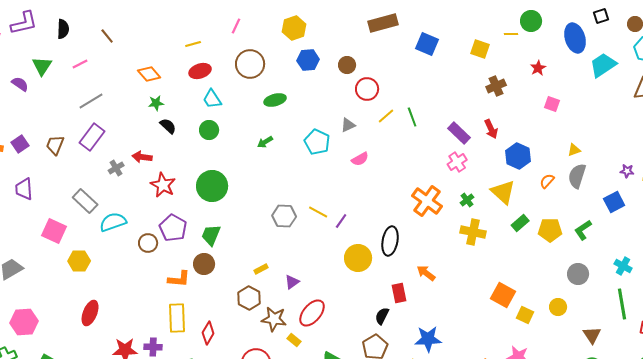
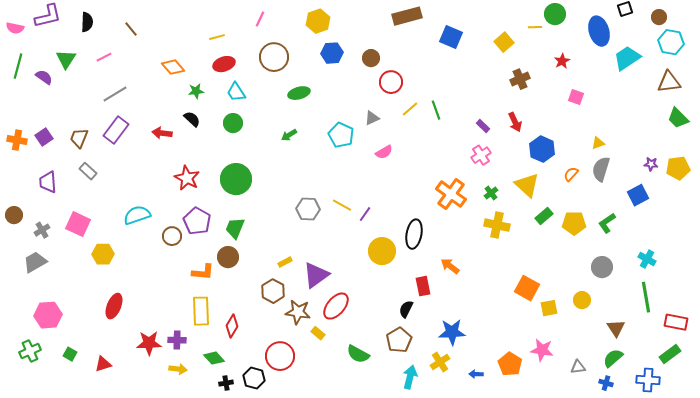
yellow square: (480, 49) -> (504, 42), turned 30
green star: (156, 103) -> (196, 91), moved
purple rectangle: (459, 133) -> (483, 126), size x0.6
red arrow: (142, 157) -> (162, 133), moved
gray cross: (116, 168) -> (42, 230), moved
gray rectangle: (85, 201) -> (88, 171), moved, size x0.7
purple triangle: (292, 282) -> (316, 275), size x1.8
yellow square: (525, 315) -> (549, 308), turned -36

